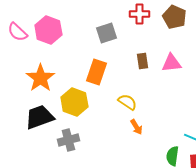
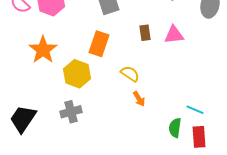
black trapezoid: (39, 117) -> (23, 119), moved, turned -36

